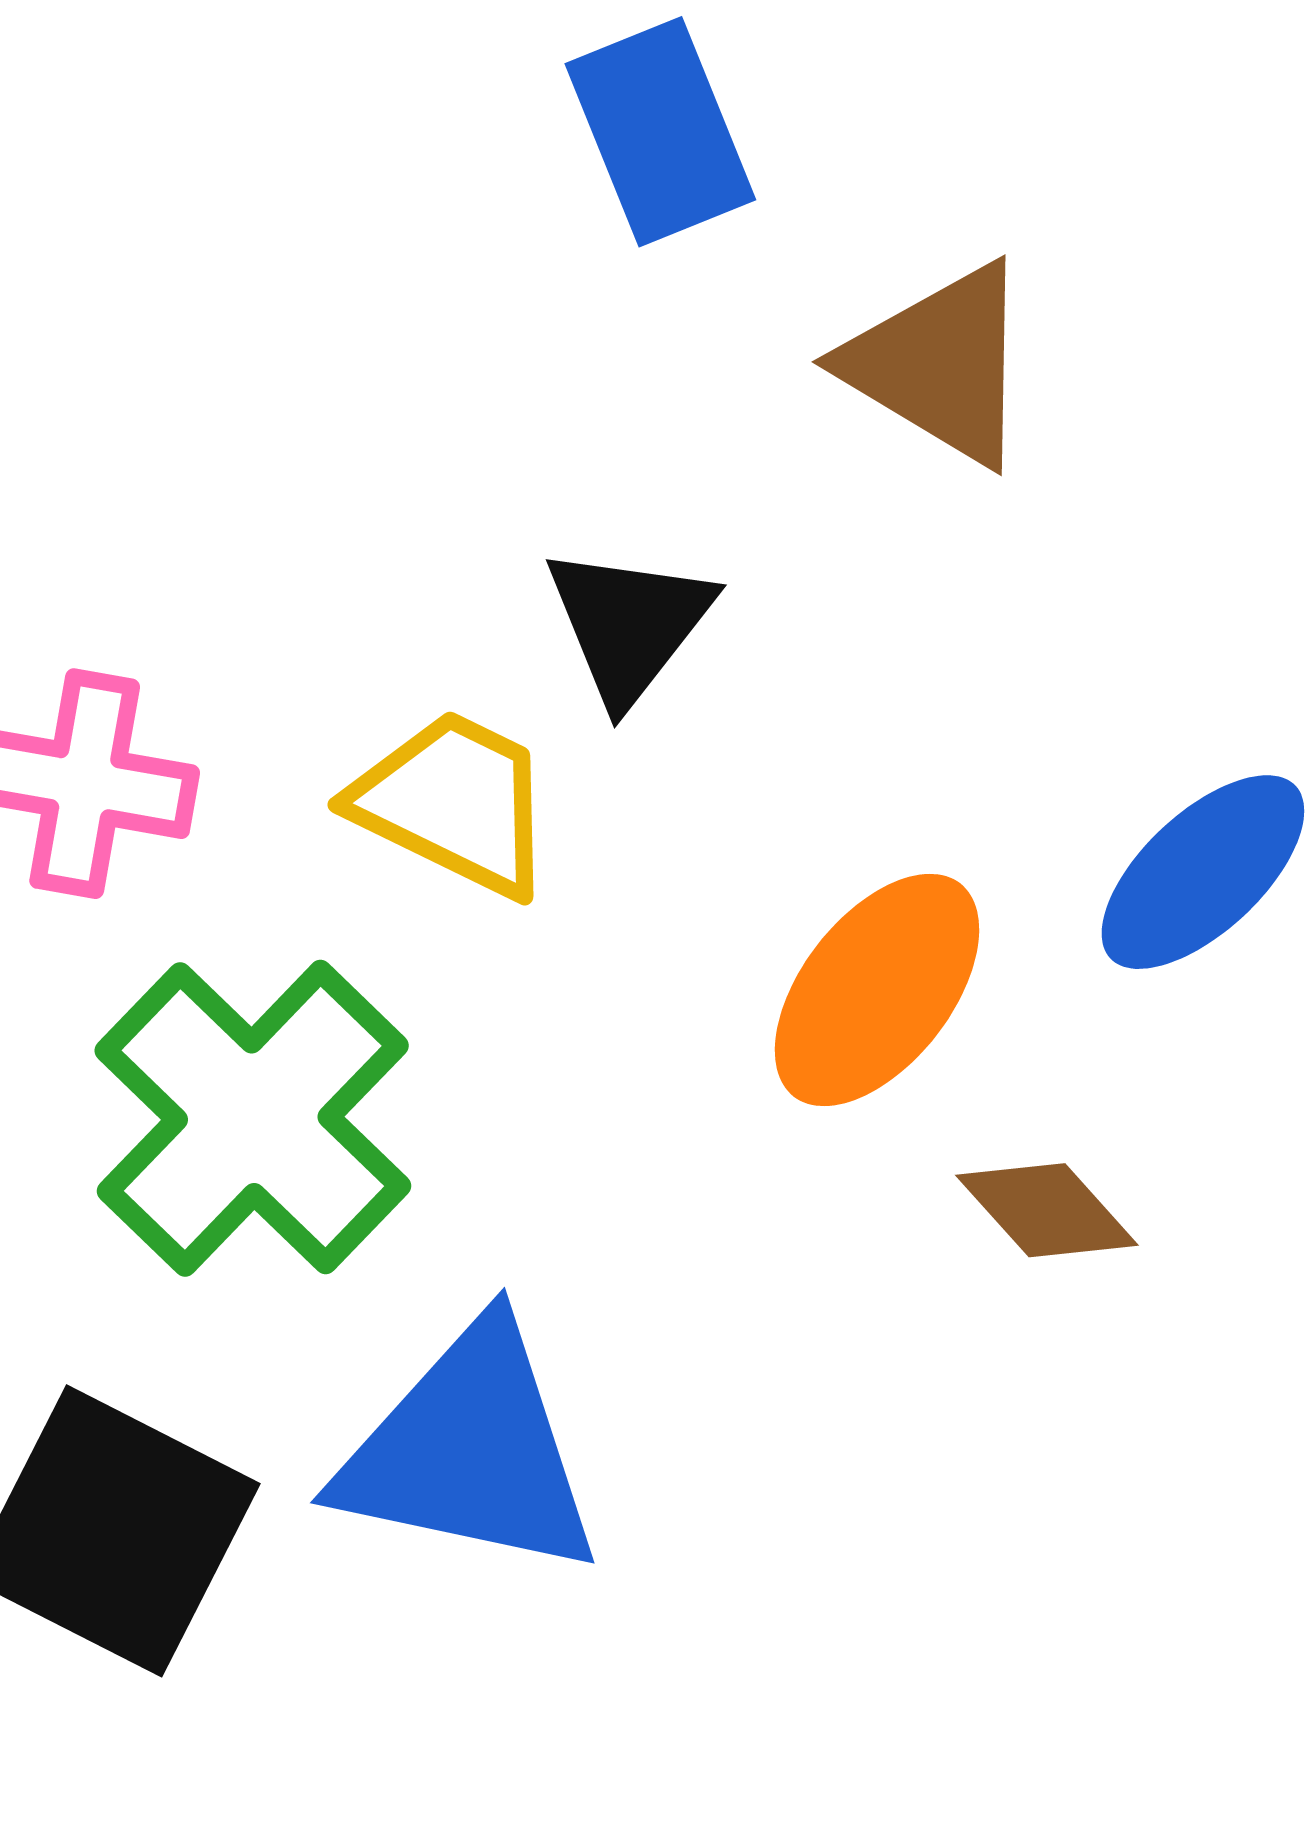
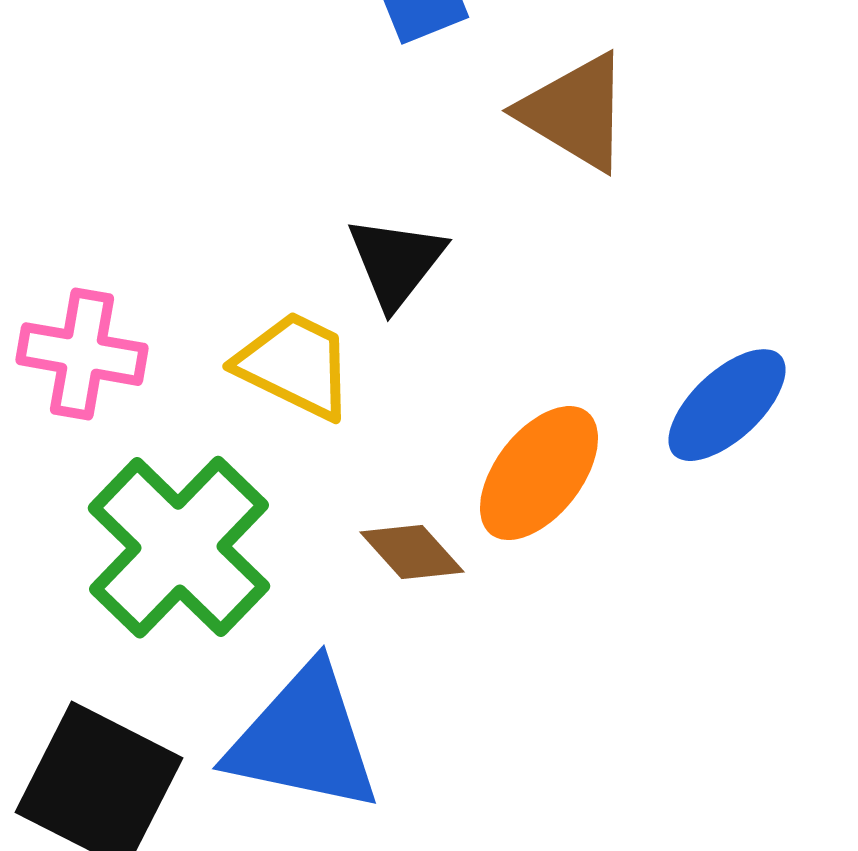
brown diamond: (1047, 1210) -> (412, 552), moved

